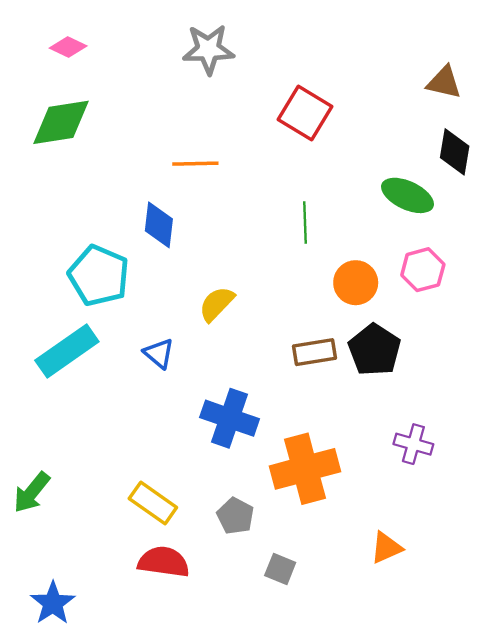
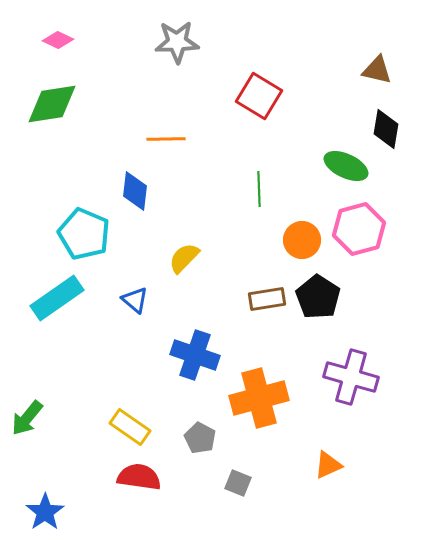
pink hexagon: (423, 270) -> (359, 229), size x1.4
purple cross: (413, 444) -> (351, 377), size x1.6

